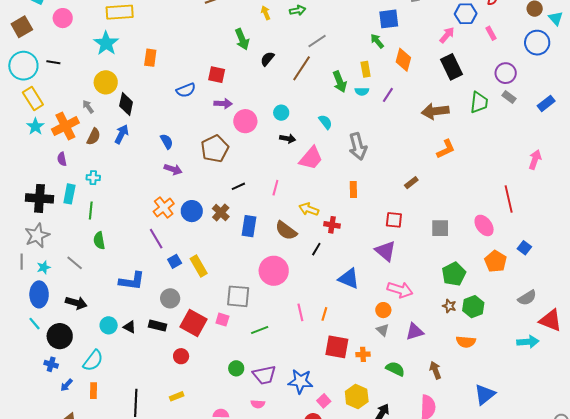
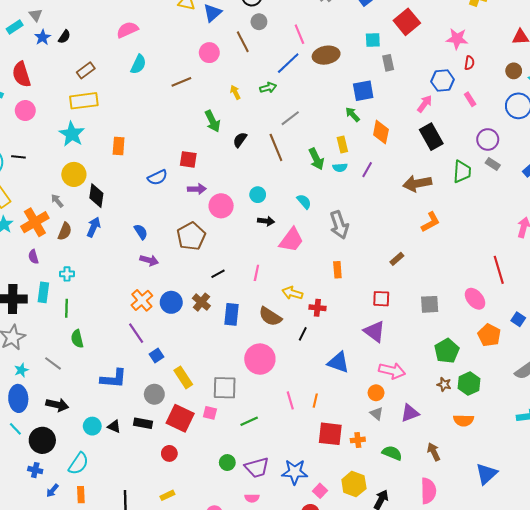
brown line: (302, 68) -> (276, 147), turned -52
yellow rectangle: (199, 266) -> (183, 377), moved

